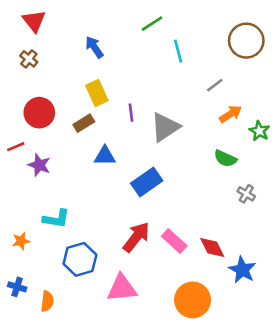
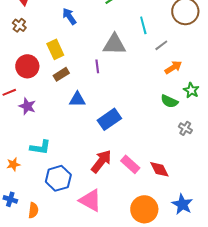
cyan line: (178, 51) -> (143, 25), moved
yellow rectangle: (97, 93) -> (55, 49), moved
gray triangle: (165, 127) -> (114, 44), moved, turned 35
green star: (259, 131) -> (191, 90), moved
blue star: (242, 270) -> (182, 204), moved
pink triangle: (122, 288) -> (90, 200), turned 35

